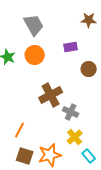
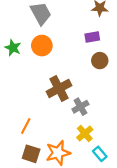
purple rectangle: (71, 47) -> (92, 37), moved
gray cross: (71, 112) -> (80, 107), turned 35

